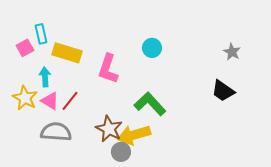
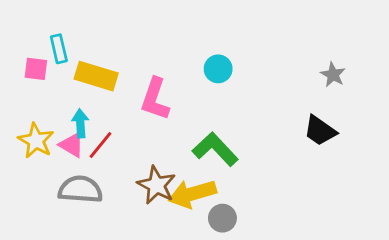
pink square: (25, 48) -> (36, 69), turned 36
cyan arrow: (45, 77) -> (80, 123), moved
gray circle: (121, 152) -> (222, 218), moved

